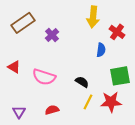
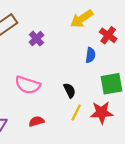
yellow arrow: (93, 17) -> (82, 19), turned 50
black semicircle: (82, 82) -> (70, 90), turned 32

